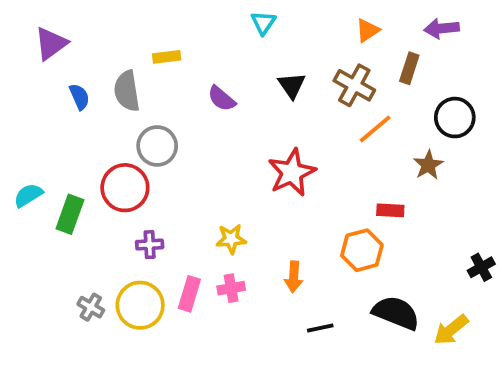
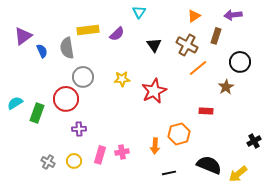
purple triangle: (51, 44) -> (23, 36), moved
yellow rectangle: (167, 57) -> (88, 30), size x1.5
purple semicircle: (222, 99) -> (117, 34), moved, turned -84
yellow star: (231, 239) -> (122, 79), moved
orange hexagon: (362, 250) -> (179, 134), moved
yellow circle: (140, 305) -> (74, 161), size x0.6

